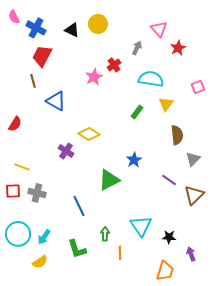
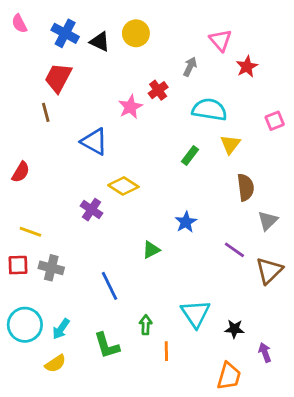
blue cross: (36, 28) -> (65, 33), moved
blue triangle: (56, 101) -> (94, 142), moved
green triangle: (109, 180) -> (151, 250), size x0.6

